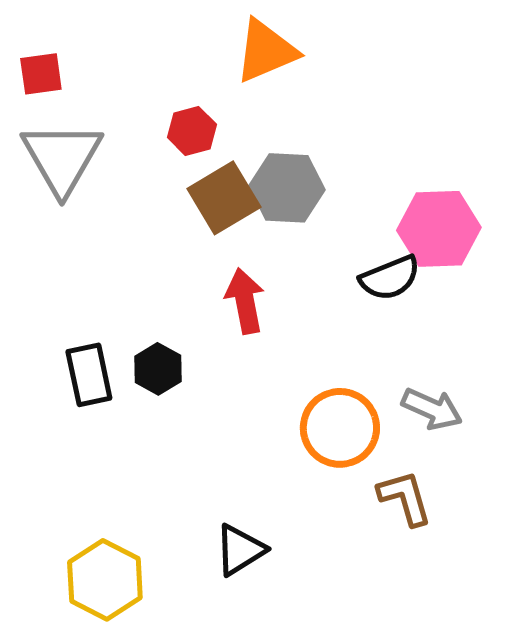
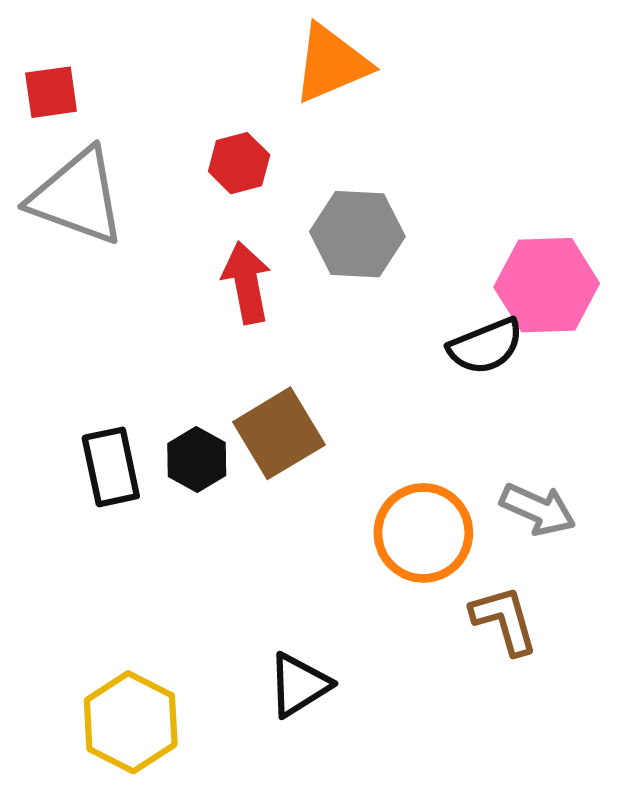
gray triangle: (62, 158) -> (77, 197), turned -40
brown square: (224, 198) -> (279, 433), moved
red arrow: (245, 301) -> (247, 283), moved

